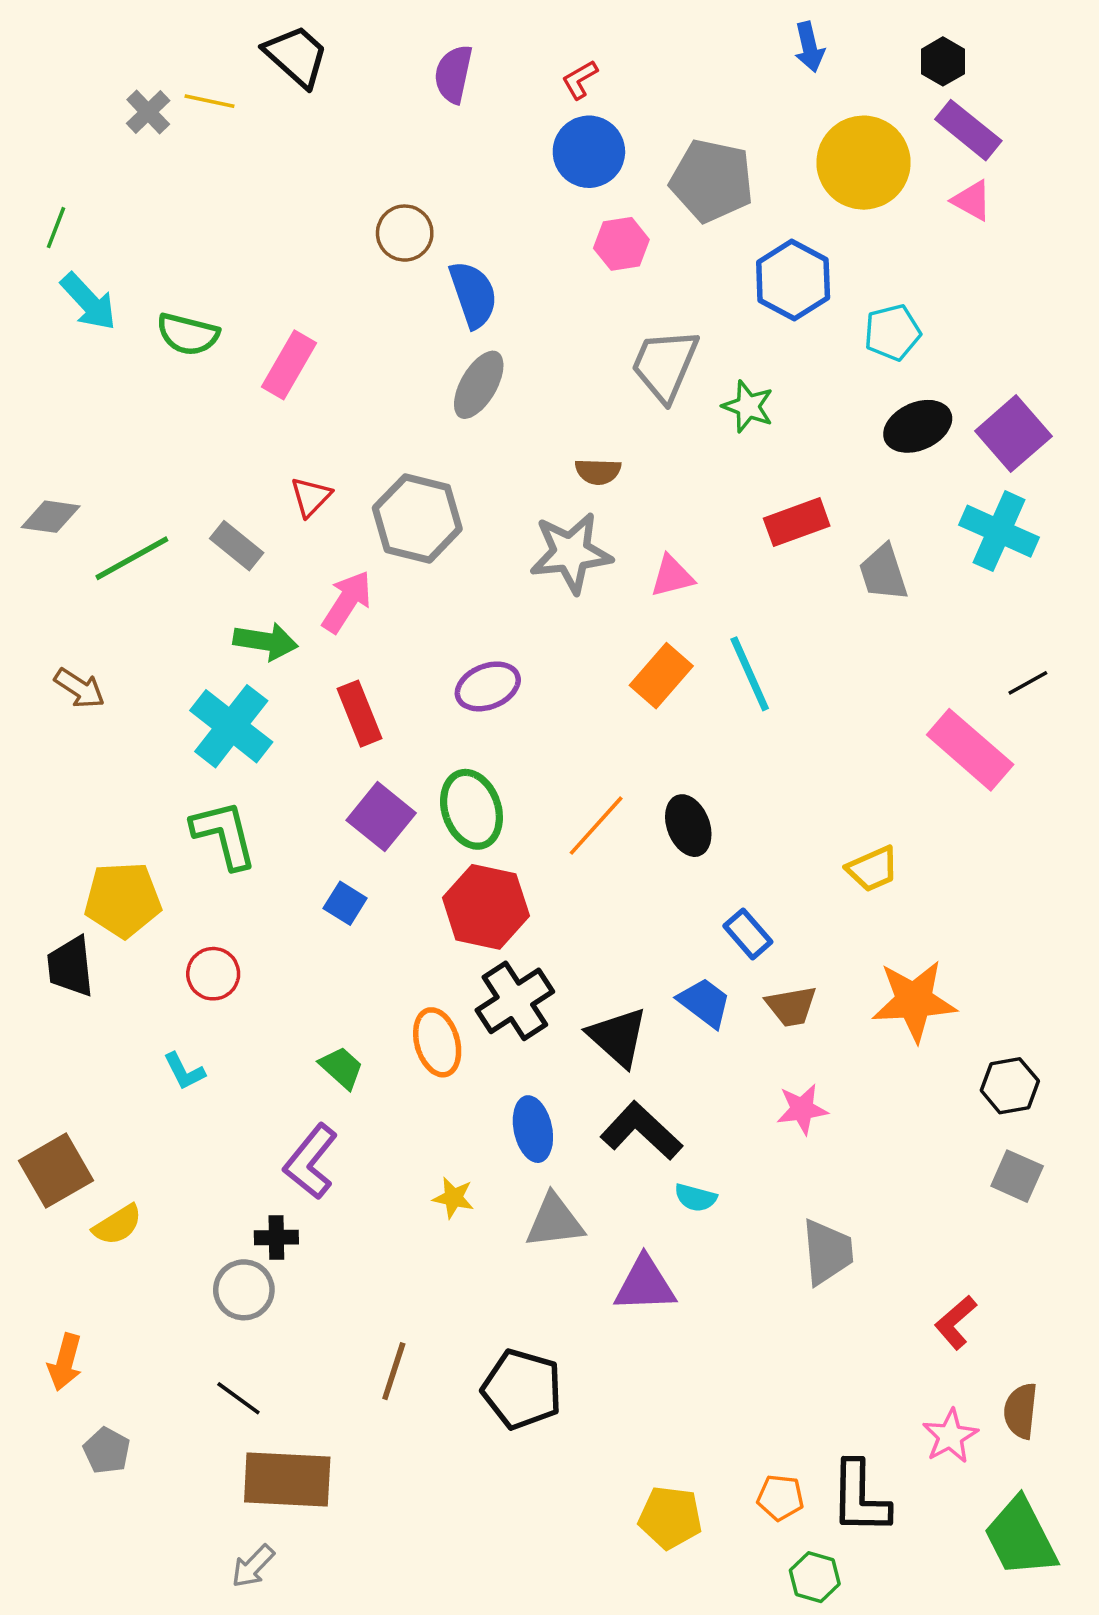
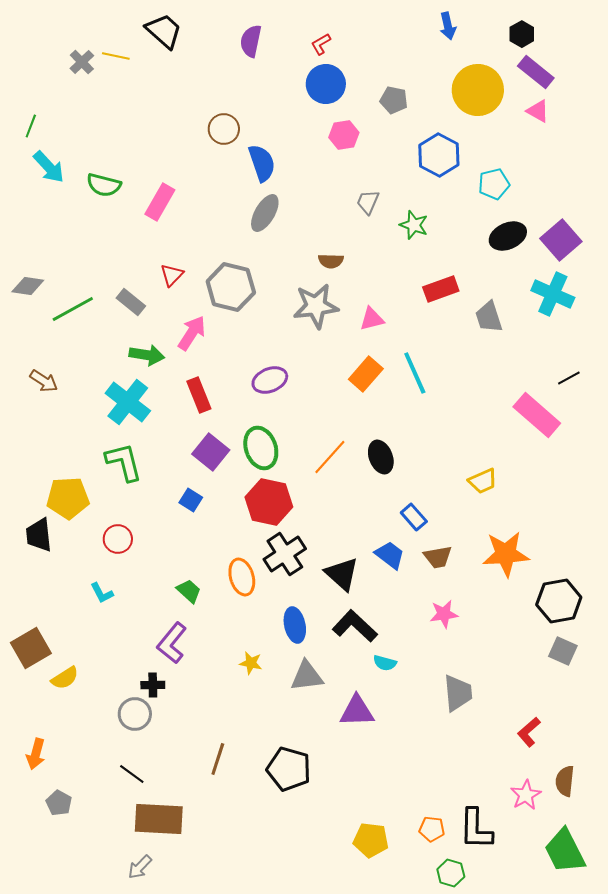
gray pentagon: (712, 181) -> (394, 100), size x0.6
gray trapezoid: (665, 365) -> (368, 202), size x0.6
black hexagon: (1010, 1086) -> (559, 601), size x1.4

